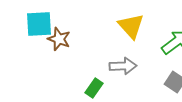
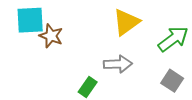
yellow triangle: (131, 26) -> (126, 22), turned 36

